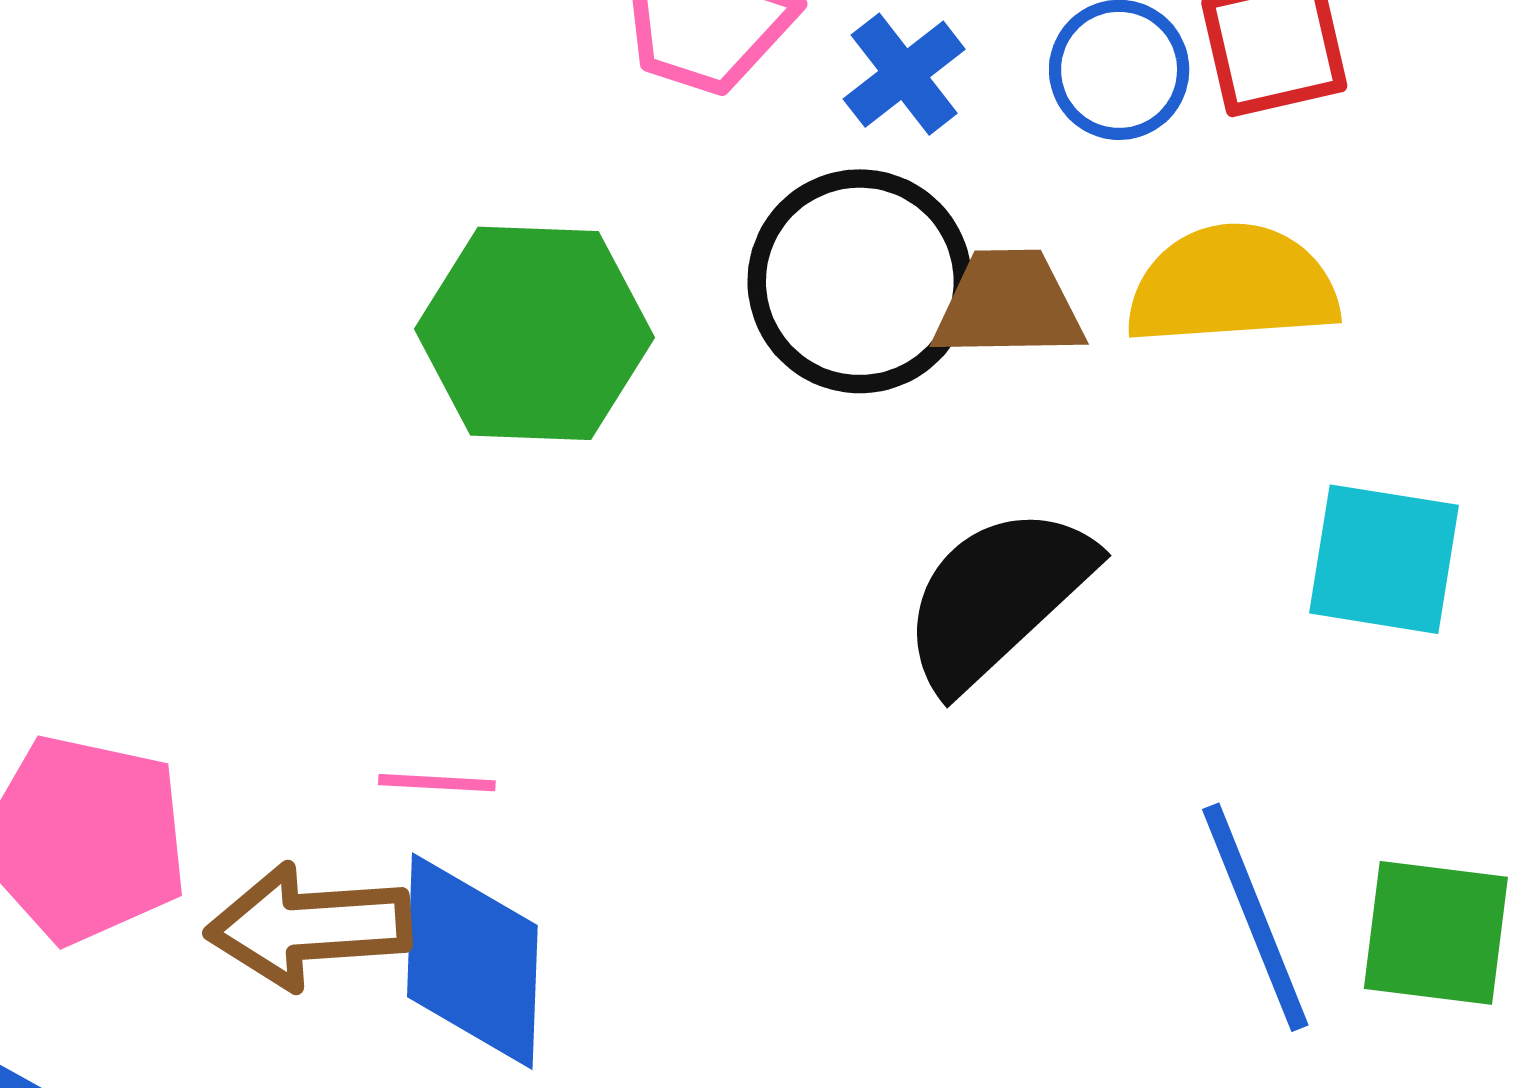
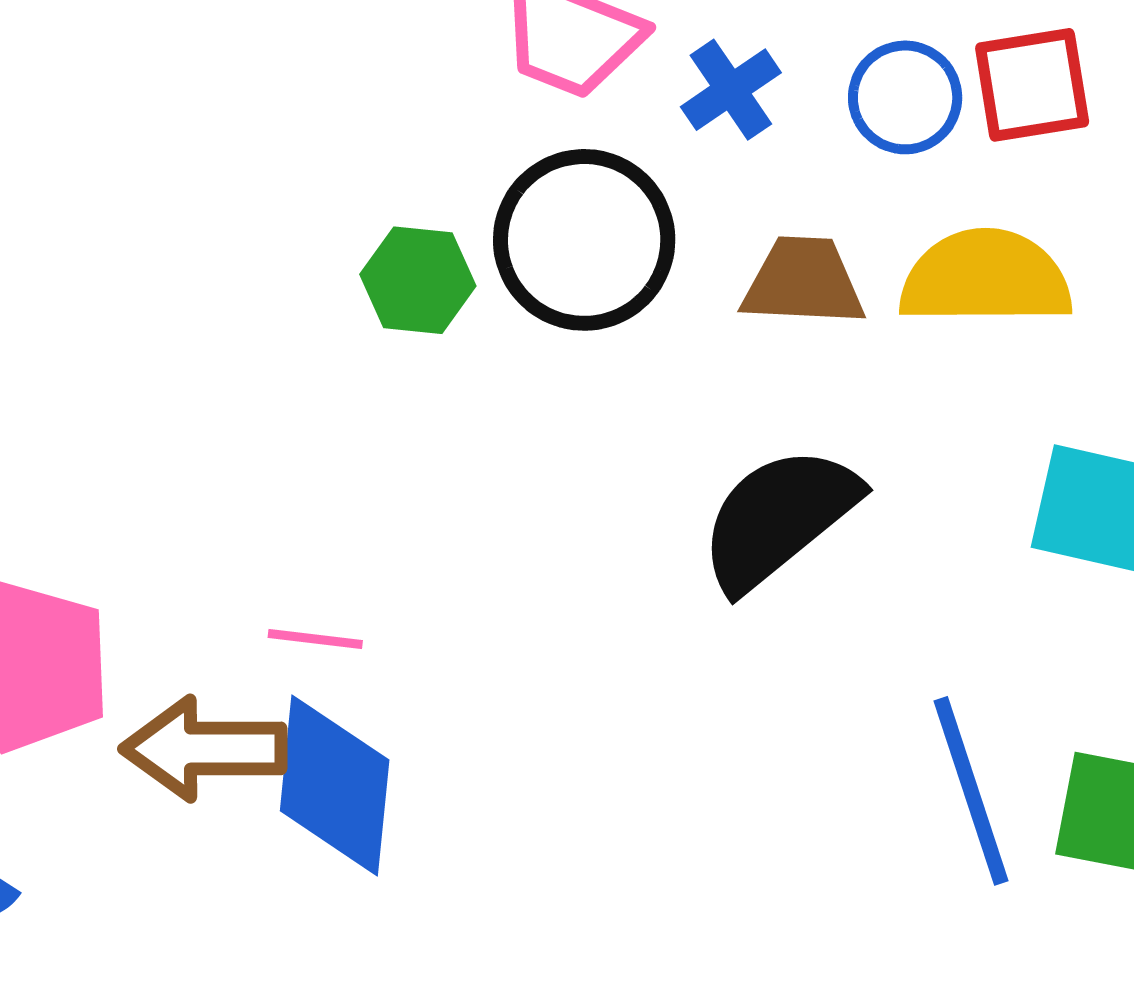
black circle: (860, 281) -> (584, 240), moved
green hexagon: (534, 333) -> (418, 280), size x0.6

